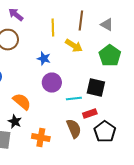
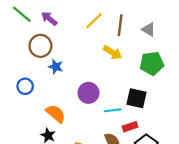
yellow line: (53, 28) -> (94, 21), moved, turned 48
green pentagon: (110, 56) -> (152, 63), turned 30
blue star: (44, 59) -> (56, 67), moved

